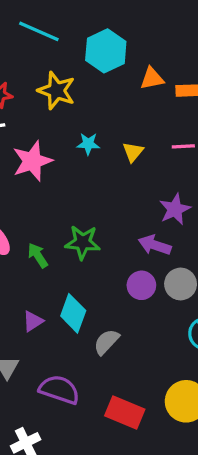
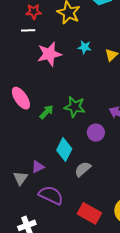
green arrow: (38, 255) -> (47, 112), turned 70
purple circle: (141, 285) -> (96, 133), moved
purple triangle: (33, 321) -> (38, 167), moved

